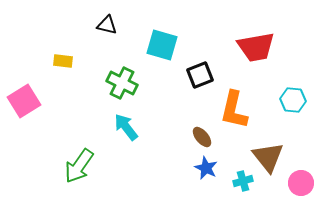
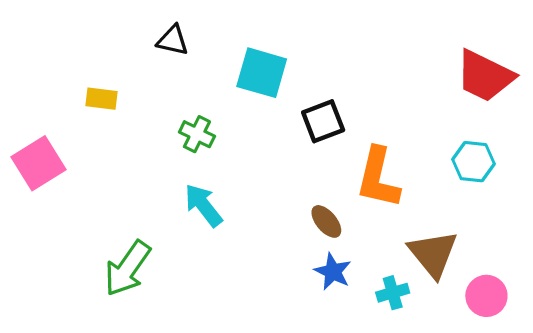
red trapezoid: (256, 47) -> (485, 76), moved, turned 36
green cross: (122, 83) -> (197, 134), size x0.7

